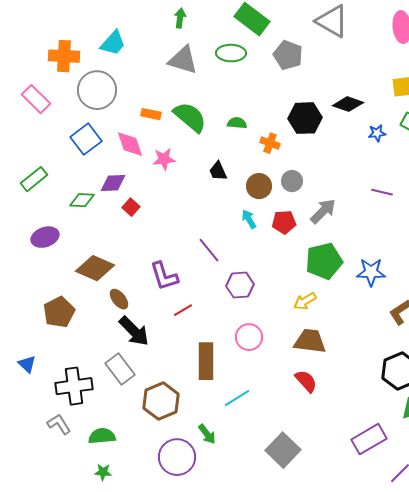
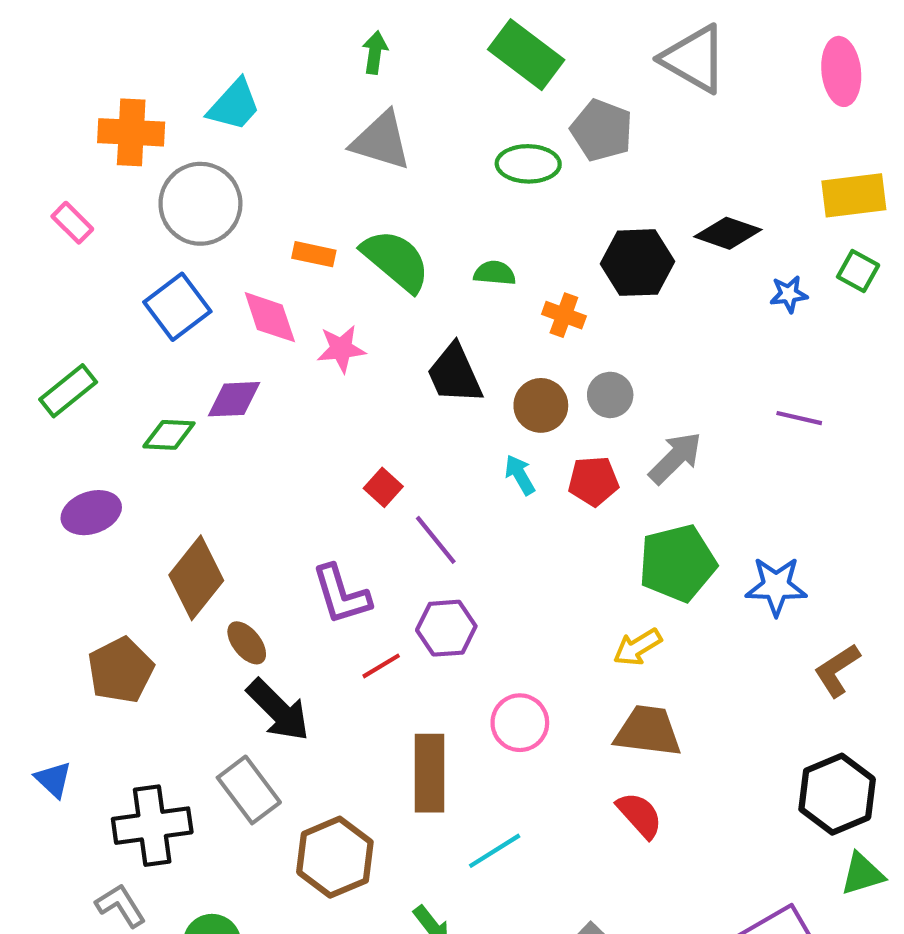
green ellipse: (231, 53) -> (528, 164), moved
pink rectangle: (36, 99) -> (72, 223), size x0.7
black trapezoid: (218, 171) -> (455, 374), size x1.5
red square: (131, 207) -> (383, 487), moved
brown diamond: (95, 268) -> (196, 578), turned -75
purple hexagon: (240, 285) -> (446, 628), moved

